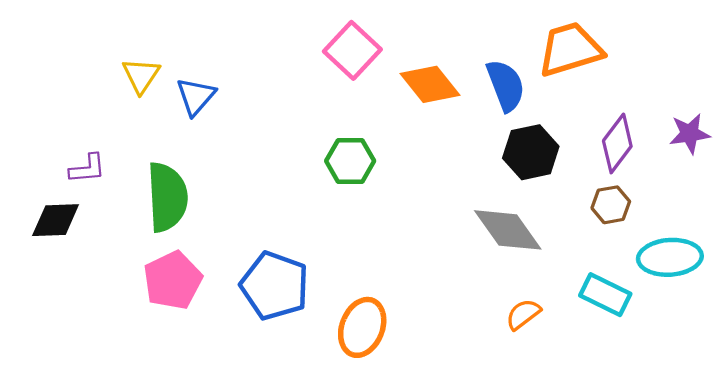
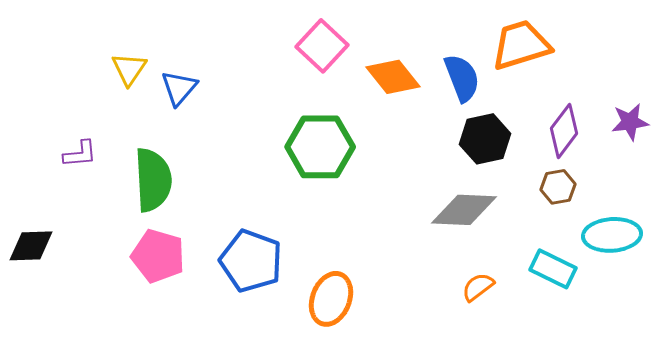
green hexagon: (350, 161) -> (320, 147), size x1.5
black diamond: (56, 220) -> (31, 246), moved
gray diamond: (508, 230) -> (464, 210), turned -52
pink pentagon: (173, 280) -> (158, 256), turned -30

